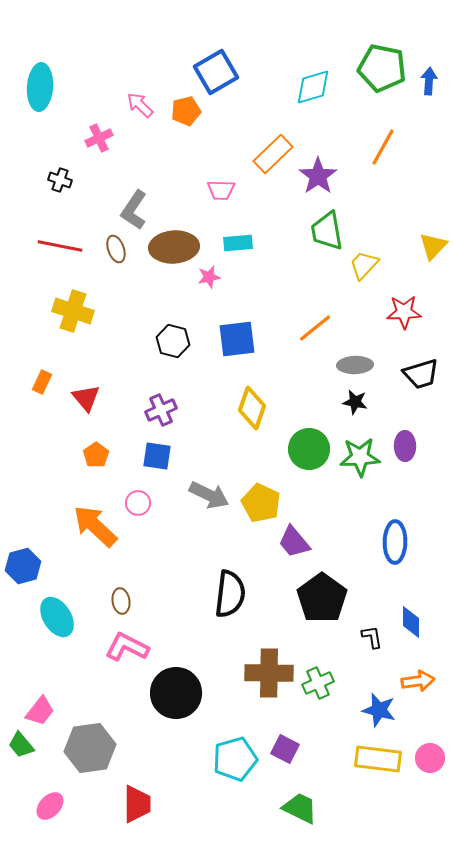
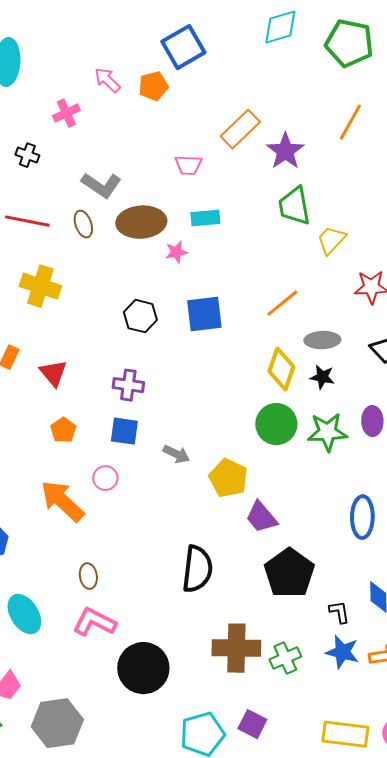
cyan diamond: (313, 87) -> (280, 27), moved
gray L-shape: (134, 210) -> (101, 185), turned -90
yellow diamond: (252, 408) -> (281, 369), moved
purple cross: (161, 410) -> (128, 385), turned 32
gray arrow: (209, 495) -> (176, 454), moved, size x0.7
cyan ellipse: (57, 617) -> (24, 614), moved
blue star: (379, 710) -> (342, 652), moved

